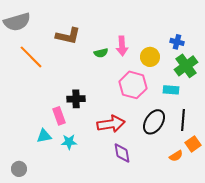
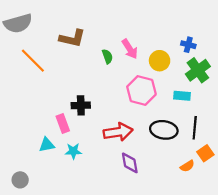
pink arrow: (122, 46) -> (130, 49), turned -30
green semicircle: (101, 53) -> (107, 56), turned -96
black ellipse: (154, 122) -> (164, 130), turned 65

